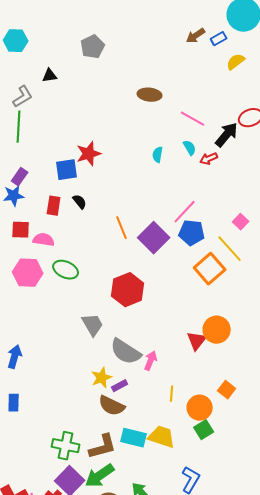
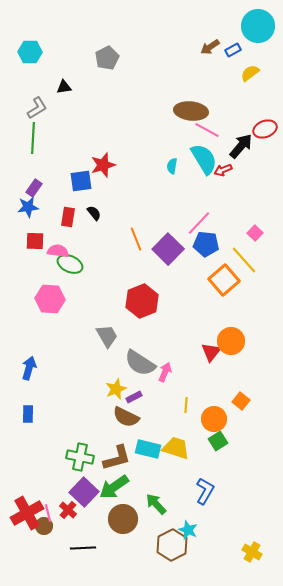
brown ellipse: (150, 95) -> (191, 111), moved, size x1.4
cyan semicircle: (190, 148) -> (204, 159), size x2.0
green ellipse: (66, 270) -> (70, 264), moved
pink hexagon: (28, 273) -> (50, 299), moved

